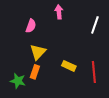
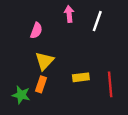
white line: (95, 25) -> (97, 21), moved
yellow rectangle: (69, 66) -> (81, 77), turned -32

